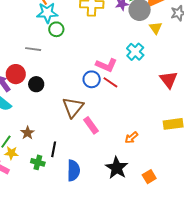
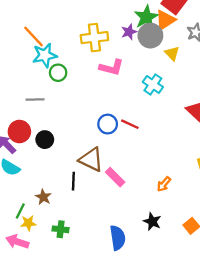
pink L-shape: (106, 65) -> (111, 67), moved
brown triangle: (73, 107) -> (91, 160), turned -35
black line: (54, 149) -> (73, 181), moved
black star: (117, 168) -> (152, 221), size x0.7
blue semicircle: (73, 170) -> (118, 238), moved

